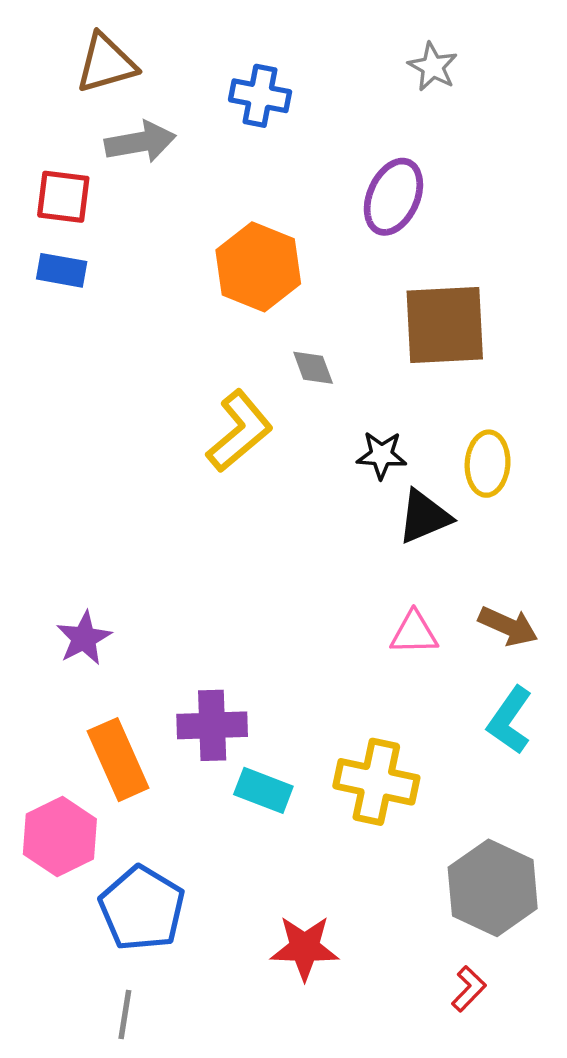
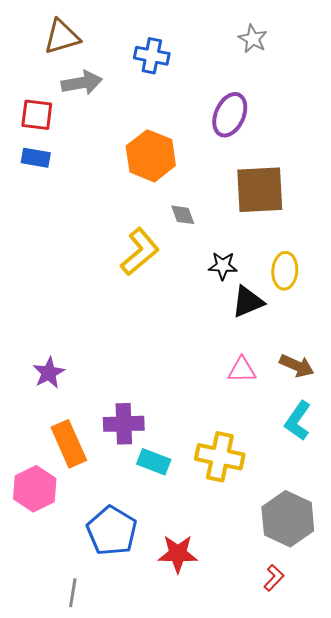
blue pentagon: (142, 908) -> (112, 531), moved

